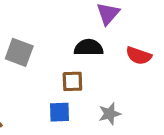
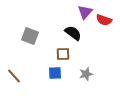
black semicircle: (89, 48) -> (73, 33), turned 36
red semicircle: (139, 56) -> (104, 20), moved

